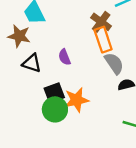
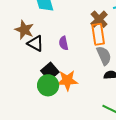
brown star: (19, 36) -> (24, 30), moved
black square: (54, 93) -> (50, 71), turned -30

